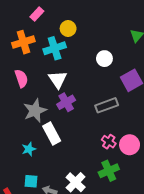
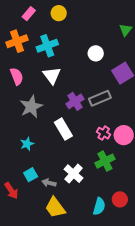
yellow circle: (68, 28) -> (59, 13), moved
purple cross: (66, 102) -> (75, 101), moved
white rectangle: (52, 133) -> (63, 129), moved
cyan square: (31, 181) -> (31, 175), turned -32

